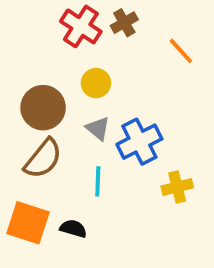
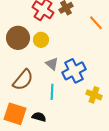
yellow circle: (96, 83) -> (41, 40), moved
brown circle: (43, 108) -> (18, 38), moved
yellow cross: (177, 187) -> (94, 95), turned 35

